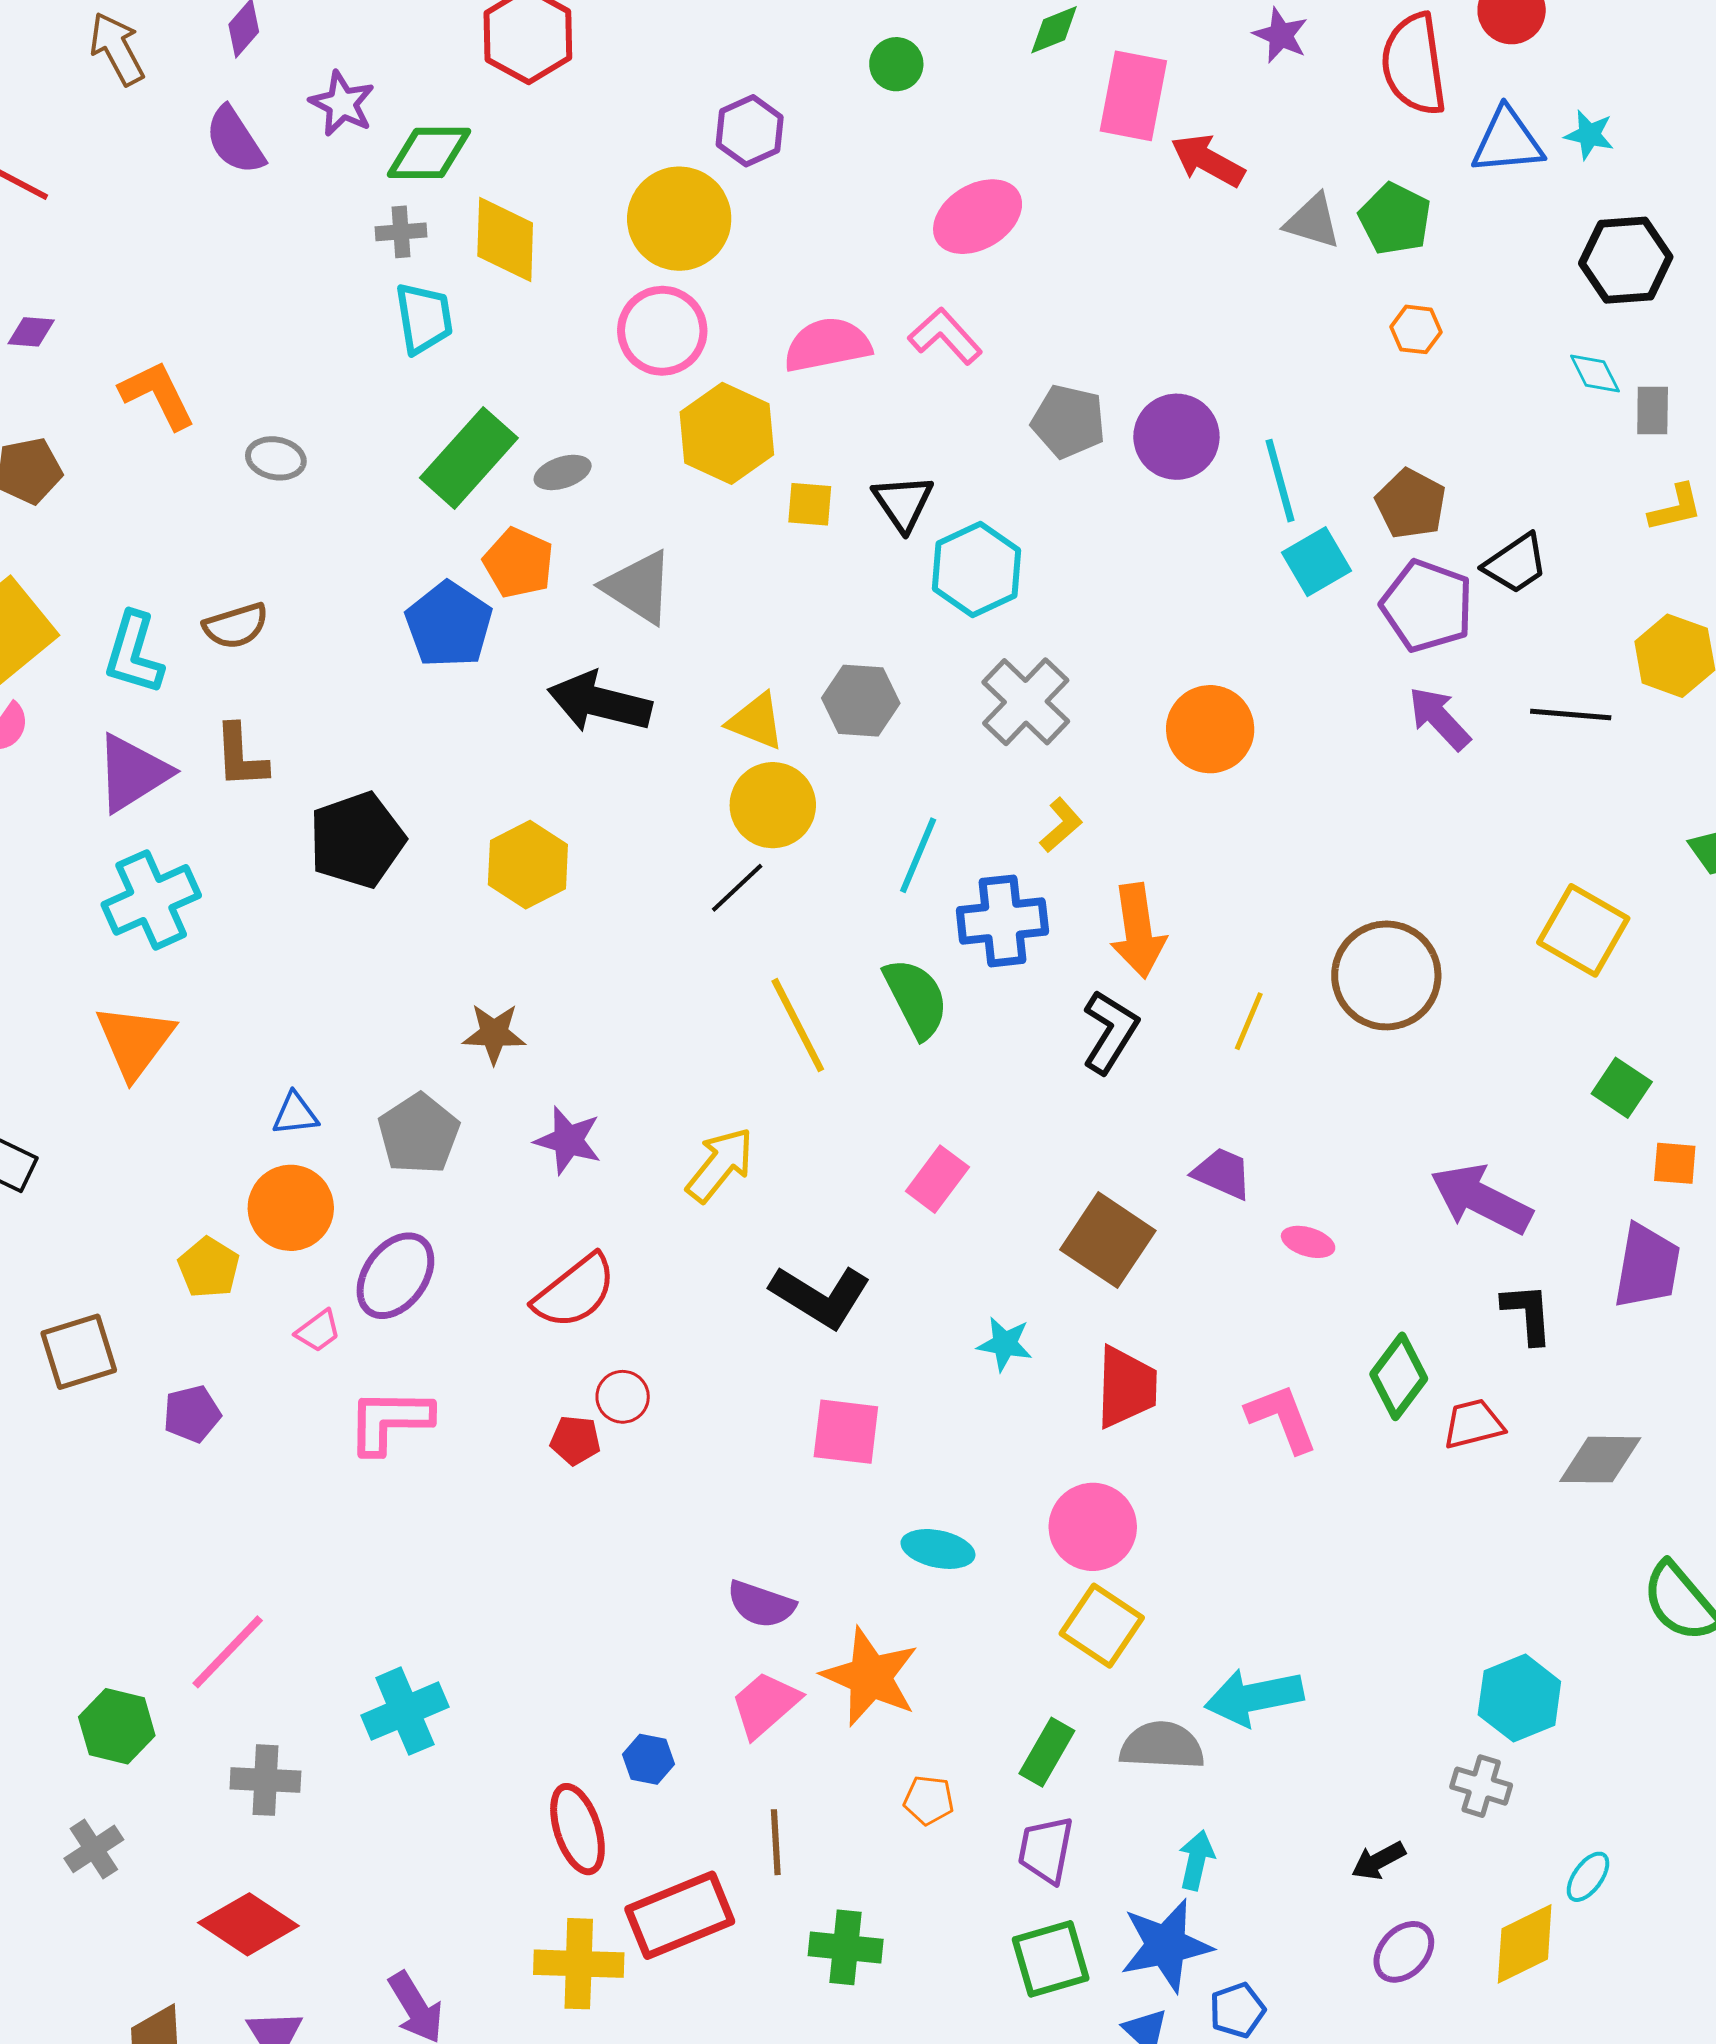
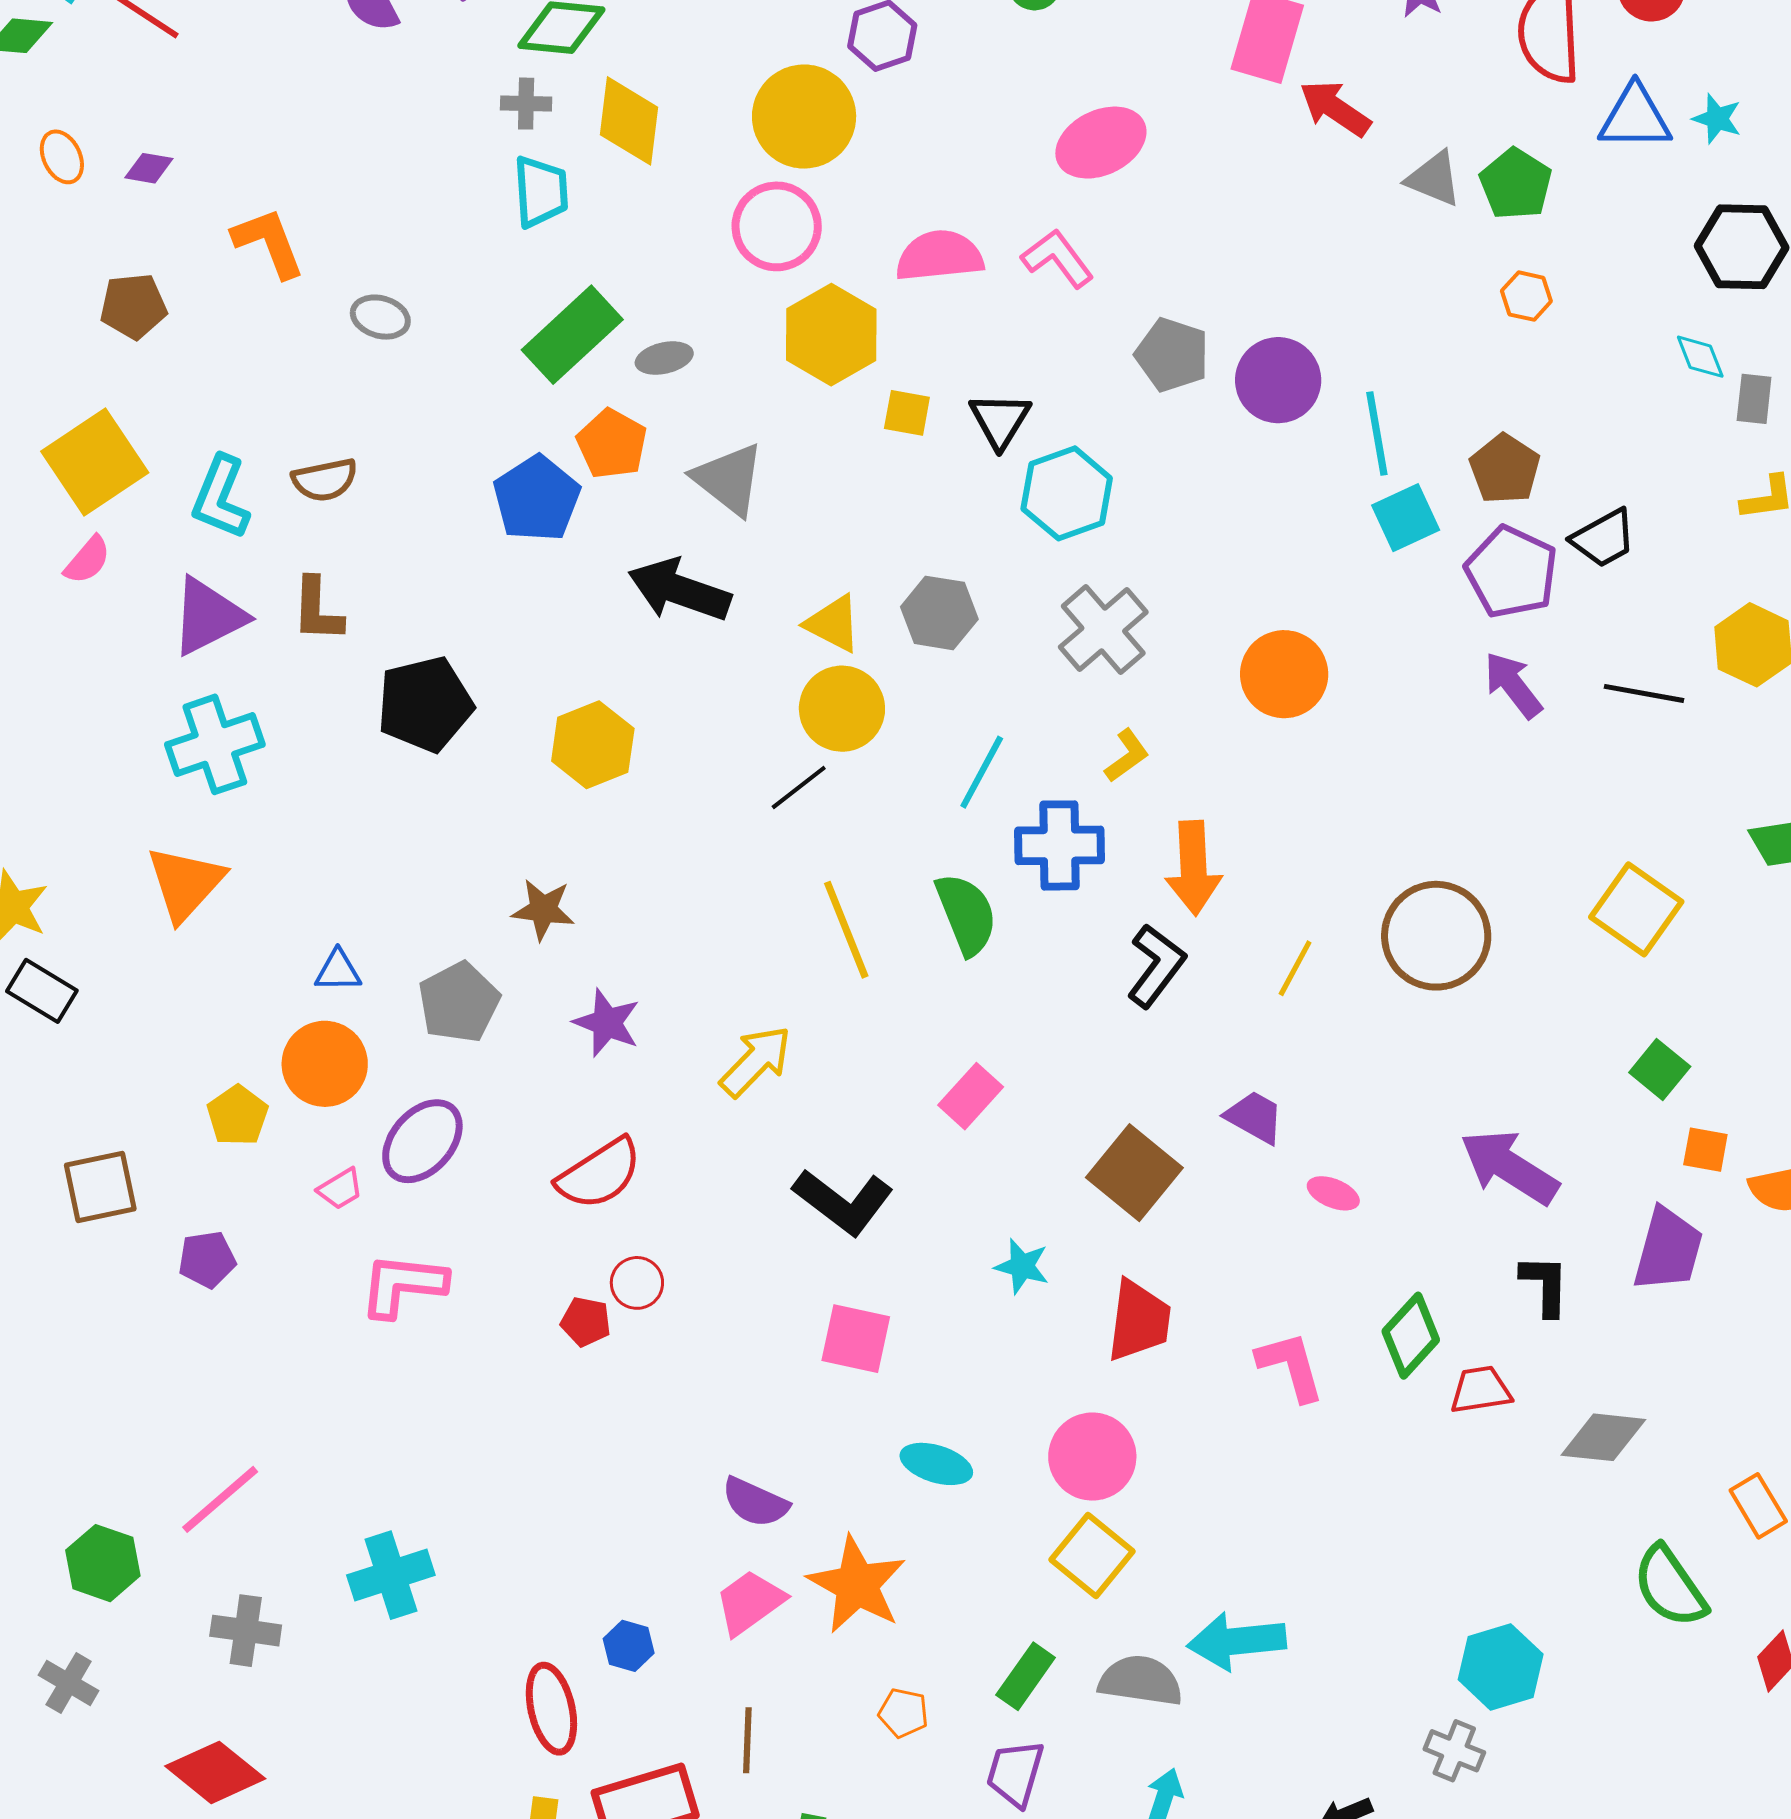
gray cross: (94, 1849) -> (69, 1683), turned -32

